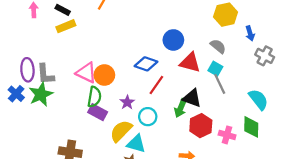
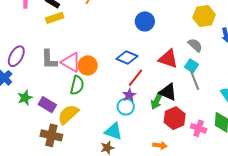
blue circle: (173, 40) -> (145, 21), moved
purple ellipse: (27, 70) -> (16, 56), turned 30
gray L-shape: (45, 74) -> (49, 59), moved
green star: (41, 94) -> (25, 98), moved, size x0.7
purple star: (127, 102) -> (129, 95), moved
purple rectangle: (98, 112) -> (47, 105), moved
yellow semicircle: (121, 131) -> (68, 114), moved

